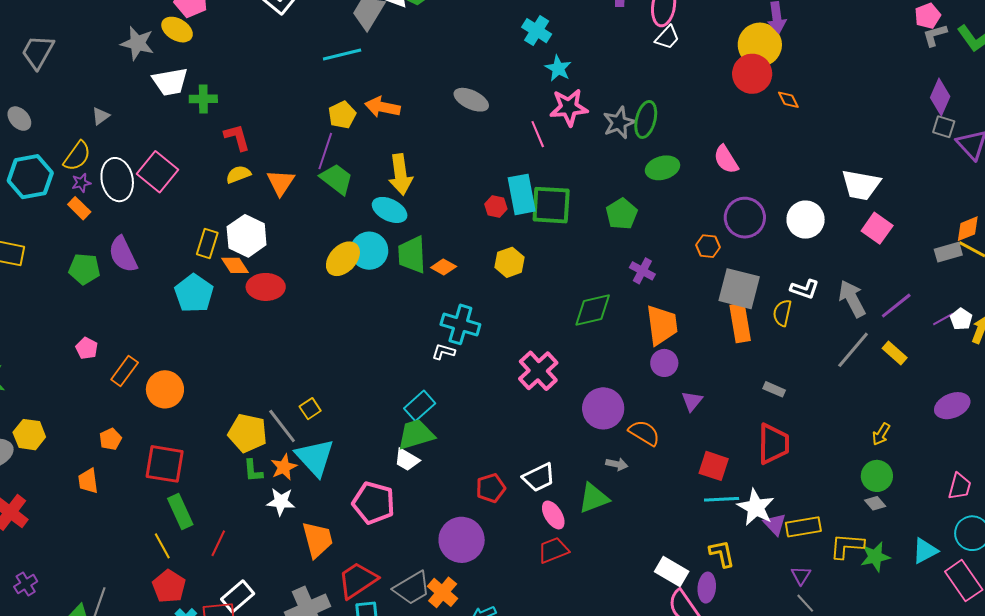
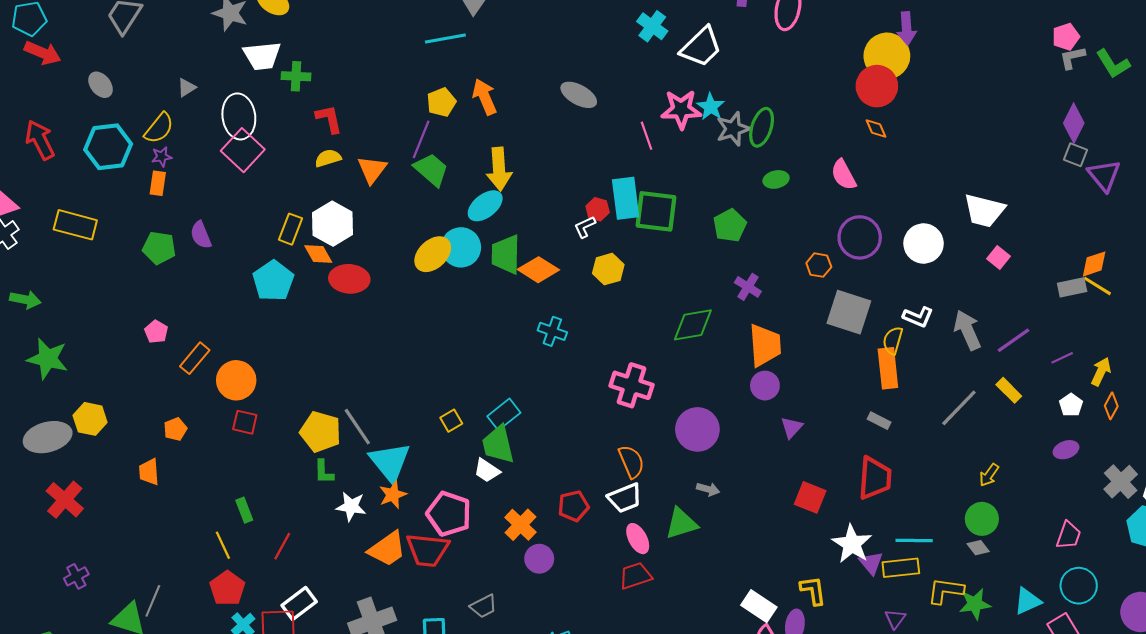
white trapezoid: (667, 37) -> (701, 47), moved, size x1.6
cyan star: (558, 68) -> (711, 107), moved
orange diamond: (788, 100) -> (876, 129), moved
orange arrow: (382, 107) -> (485, 97), turned 52
green ellipse: (662, 168) -> (776, 179), size x0.7
white ellipse: (117, 180) -> (239, 116), moved
orange rectangle: (79, 208) -> (158, 183), turned 50
cyan ellipse: (390, 210) -> (485, 206), turned -68
pink square: (877, 228) -> (998, 257), size x0.7
purple semicircle: (123, 254) -> (201, 235), size x0.7
orange diamond: (444, 267) -> (538, 270), size x1.5
white pentagon: (961, 319) -> (1071, 405), moved
orange rectangle: (740, 323) -> (888, 368), moved
cyan cross: (460, 324) -> (552, 331), size x0.7
gray line: (853, 350) -> (959, 408), moved
white L-shape: (443, 352) -> (585, 227), moved, turned -45
pink cross: (538, 371) -> (631, 385), turned -33
purple ellipse: (952, 406) -> (1066, 450), size x0.7
yellow square: (310, 409) -> (451, 421), moved
orange semicircle: (644, 433) -> (631, 462), moved, turned 32
green trapezoid: (416, 434) -> (498, 444), turned -90
red square: (165, 464) -> (245, 422), moved, size x0.6
orange star: (284, 467) -> (393, 495), moved
cyan line: (722, 499) -> (914, 541), moved
green rectangle: (180, 511) -> (244, 510), size x0.7
orange trapezoid: (318, 540) -> (387, 549), turned 66
purple circle: (462, 540) -> (539, 559), size x0.6
red trapezoid: (358, 580) -> (428, 550), moved, turned -144
gray trapezoid: (412, 588) -> (484, 606), size x0.7
orange cross: (443, 592) -> (520, 525), moved

